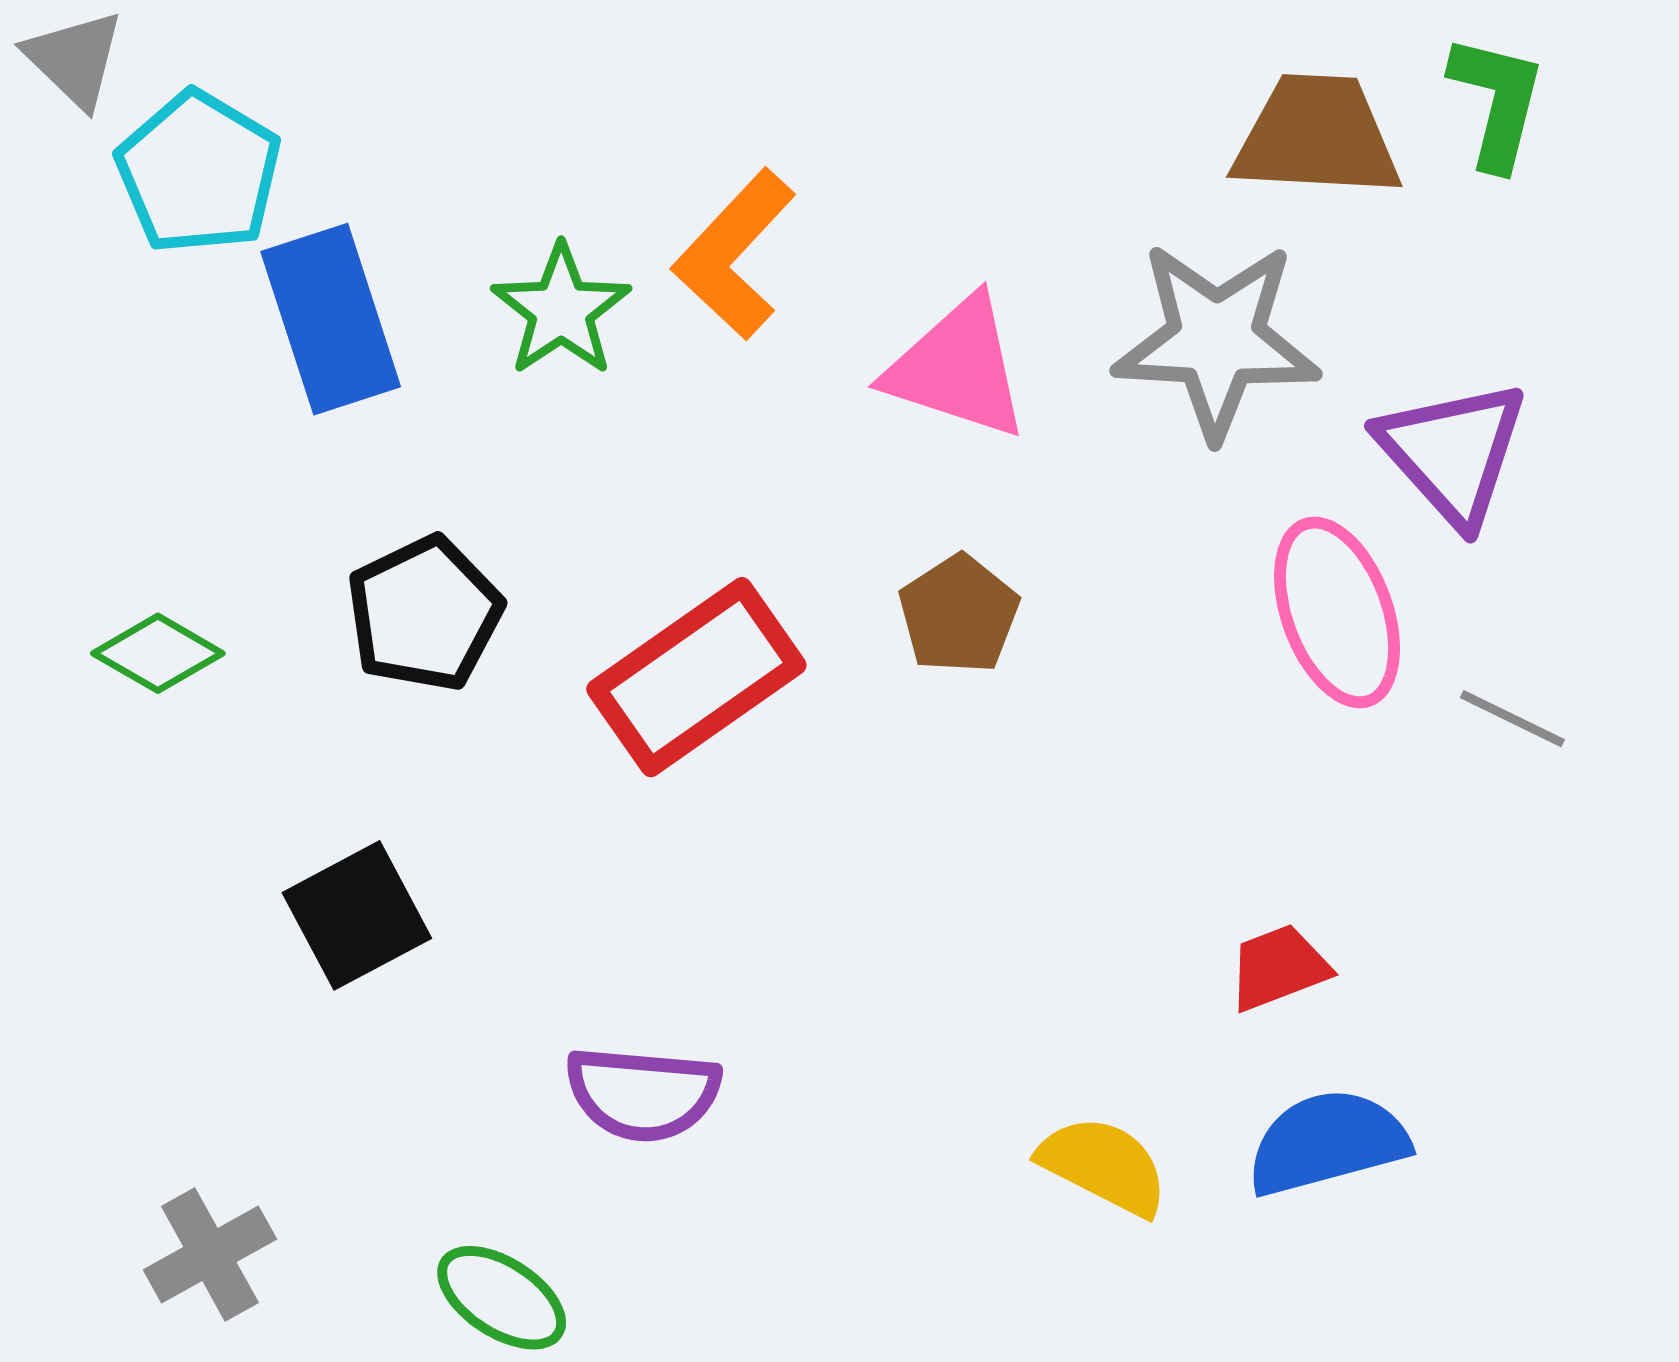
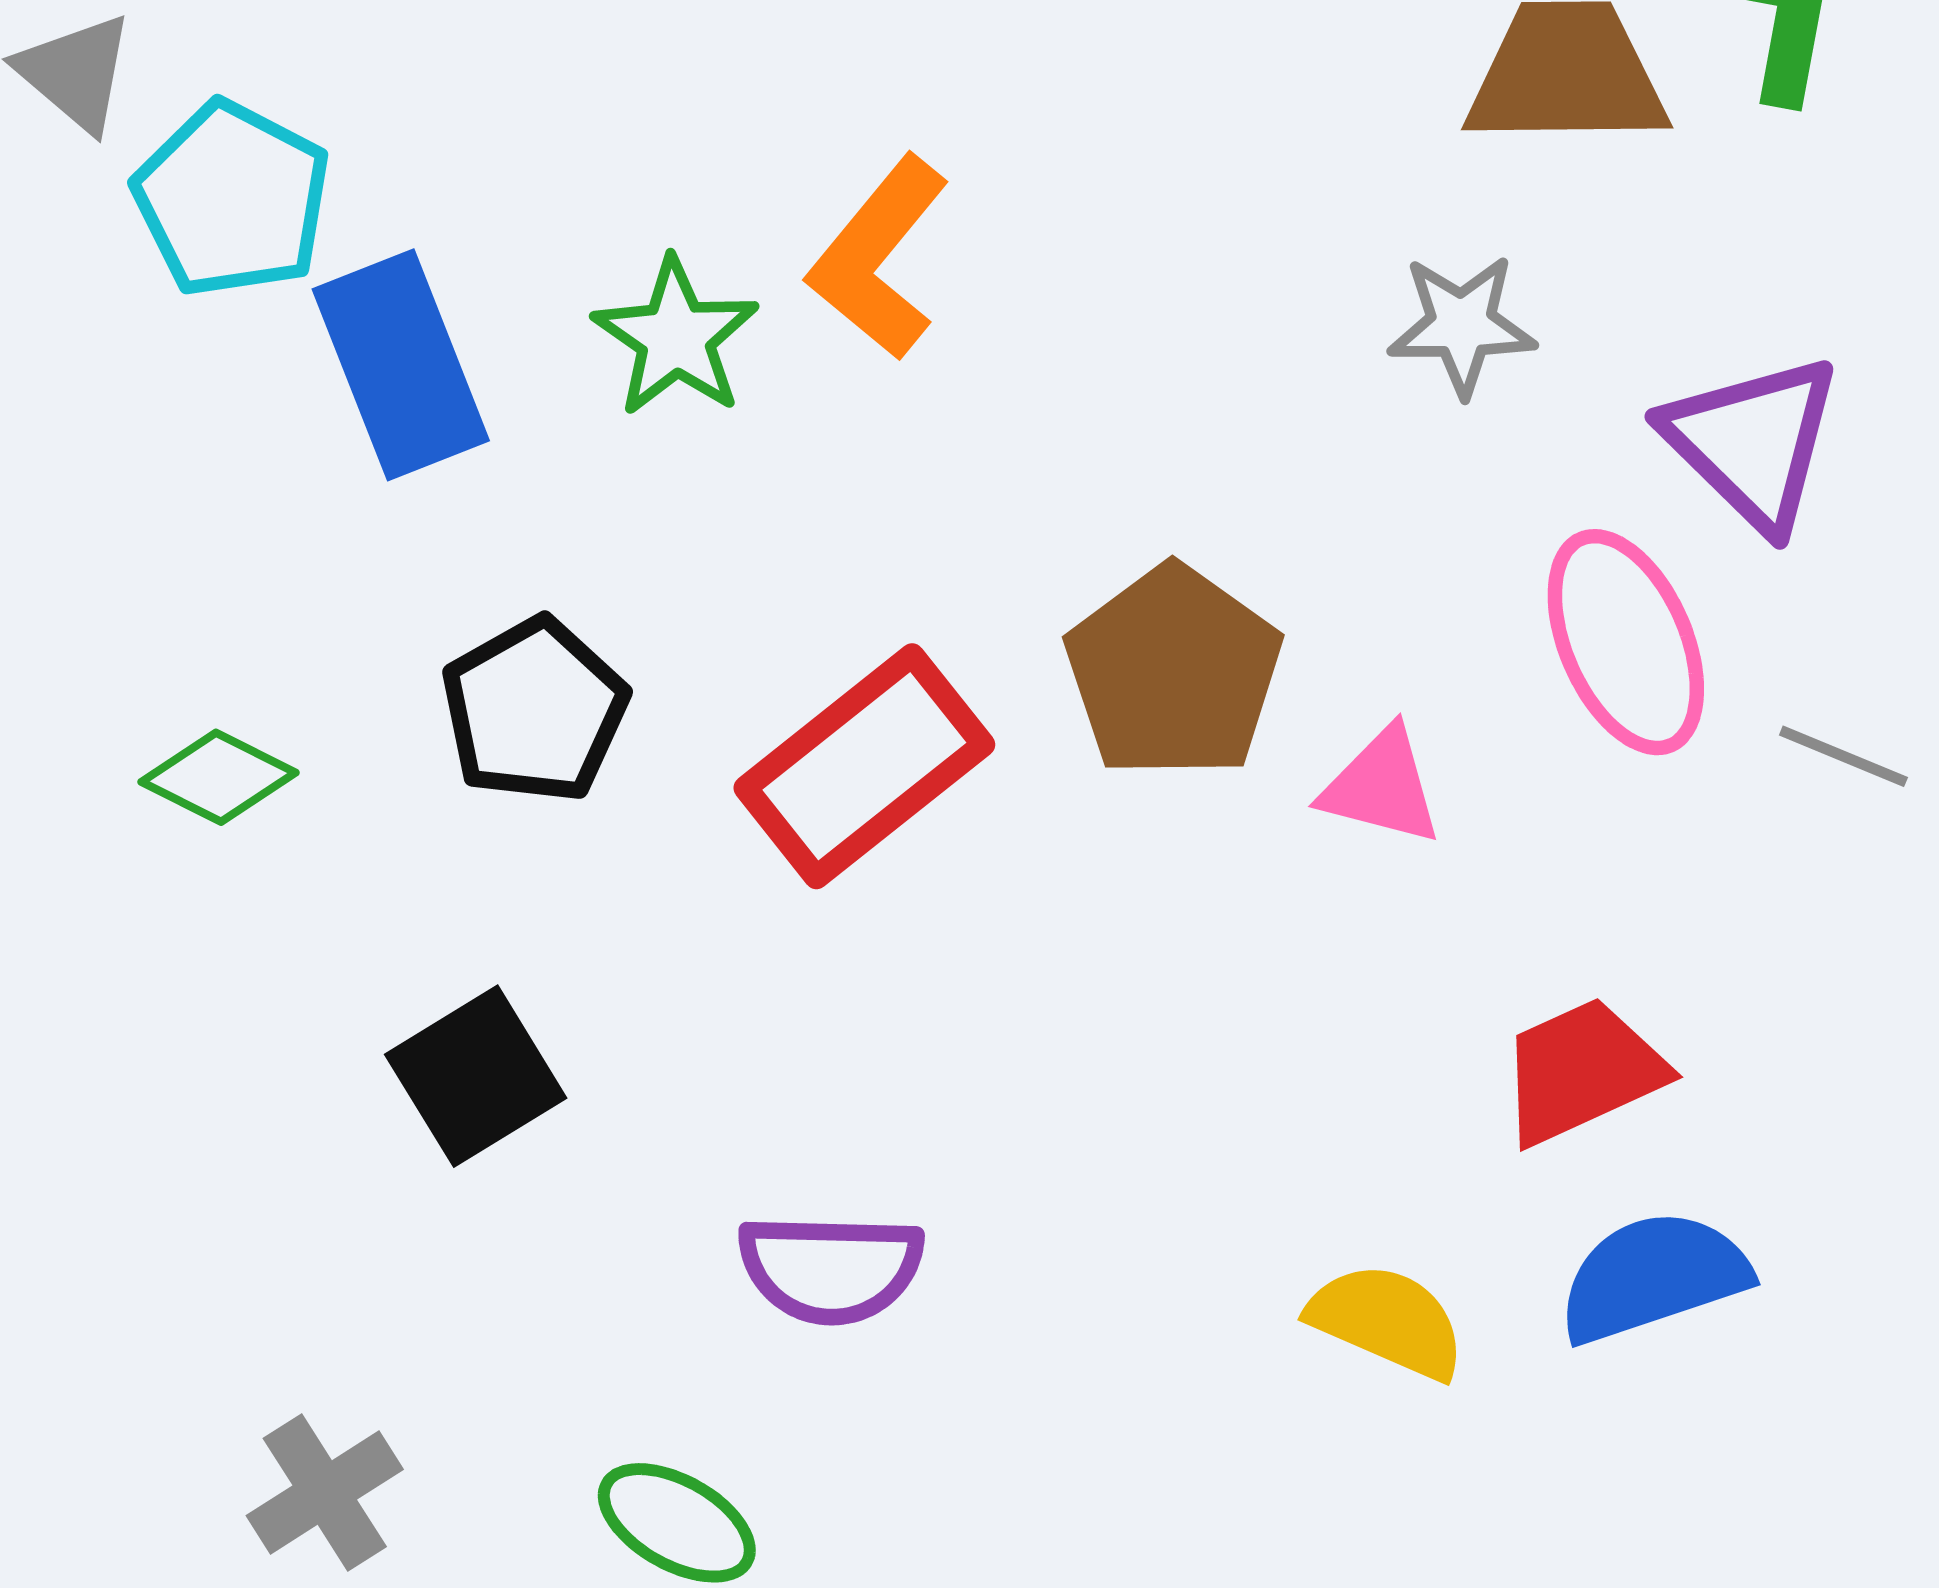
gray star: (1216, 340) -> (1462, 325), size x0.6
pink triangle: (957, 368) -> (1382, 786), moved, size x0.7
brown pentagon: (959, 614) -> (1174, 672), size x1.5
red trapezoid: (1279, 968) -> (1582, 1071), size x1.4

